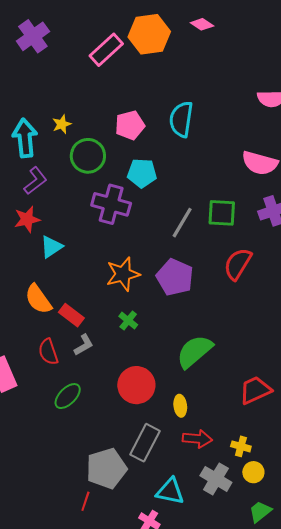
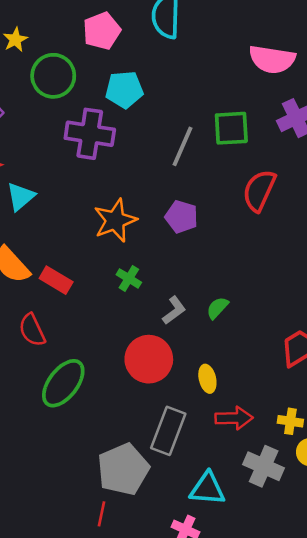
purple pentagon: (175, 277) -> (181, 217), size x0.7
gray L-shape: (84, 345) -> (174, 310), moved
green semicircle: (194, 351) -> (217, 308), size x0.5
green ellipse: (68, 396) -> (63, 383), size x1.4

